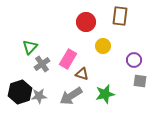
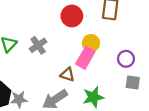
pink rectangle: (68, 59) -> (85, 58), moved
gray cross: (42, 64) -> (38, 45), moved

